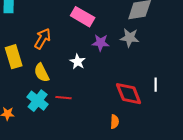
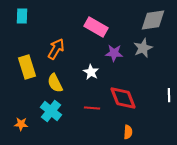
gray star: (130, 38) -> (143, 48), turned -30
red diamond: (129, 94) -> (123, 98), moved
red line: (64, 98) -> (92, 108), moved

